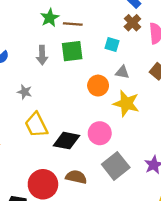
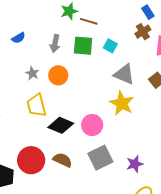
cyan square: (112, 45) -> (110, 46), moved
gray triangle: (122, 72) -> (124, 74), size x1.6
orange circle: (98, 86) -> (58, 75), moved

